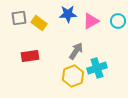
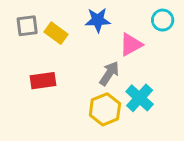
pink triangle: (91, 21) -> (131, 45), moved
cyan circle: (118, 21) -> (163, 20), moved
cyan cross: (97, 68) -> (140, 98), turned -30

